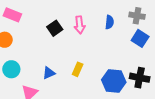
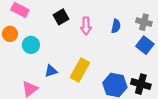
black square: (55, 28) -> (61, 17), moved
cyan circle: (11, 69) -> (31, 45), moved
yellow rectangle: (78, 69) -> (80, 70), size x1.6

